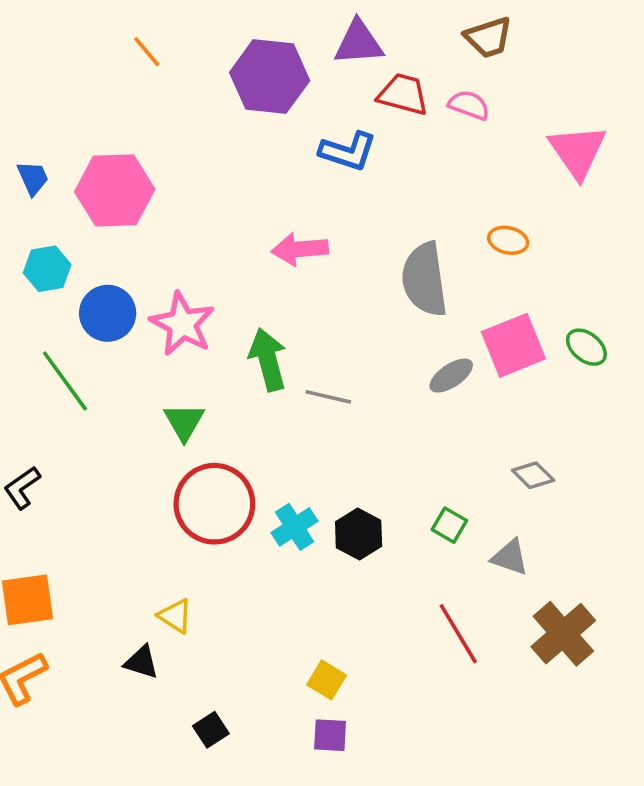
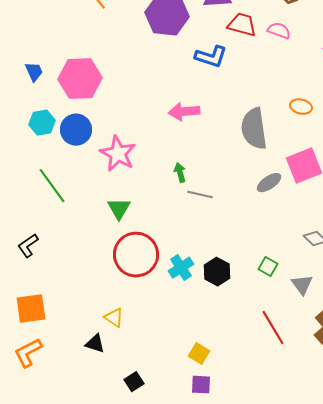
blue circle: (108, 313) -> (76, 130), moved
green arrow: (268, 360) -> (180, 173), moved, size x0.6
gray triangle: (510, 557) -> (302, 285), turned 35

